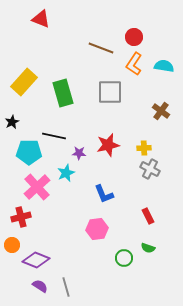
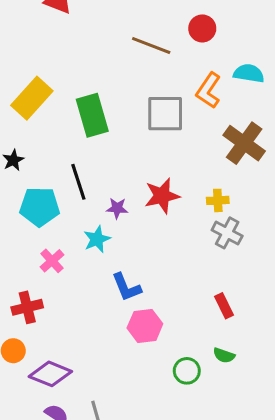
orange L-shape: (134, 64) -> (208, 90), moved
brown cross: (161, 111) -> (244, 143), size x1.5
black line: (54, 136) -> (78, 182), turned 60
pink cross: (37, 187) -> (52, 261), size x0.6
blue L-shape: (104, 194) -> (126, 287), moved

